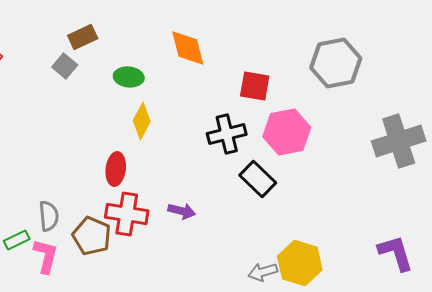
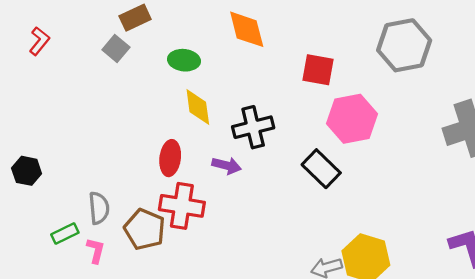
yellow diamond: (142, 121) -> (198, 107), turned -36
black cross: (227, 134) -> (253, 127), moved
purple arrow: (182, 211) -> (227, 165), moved
pink L-shape: (46, 256) -> (96, 251), size x0.7

